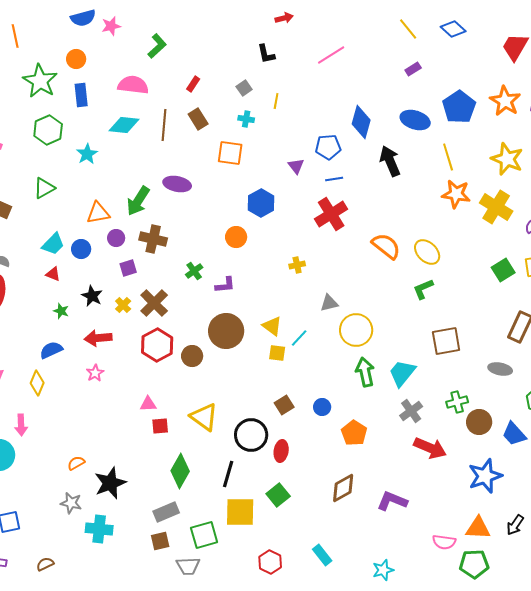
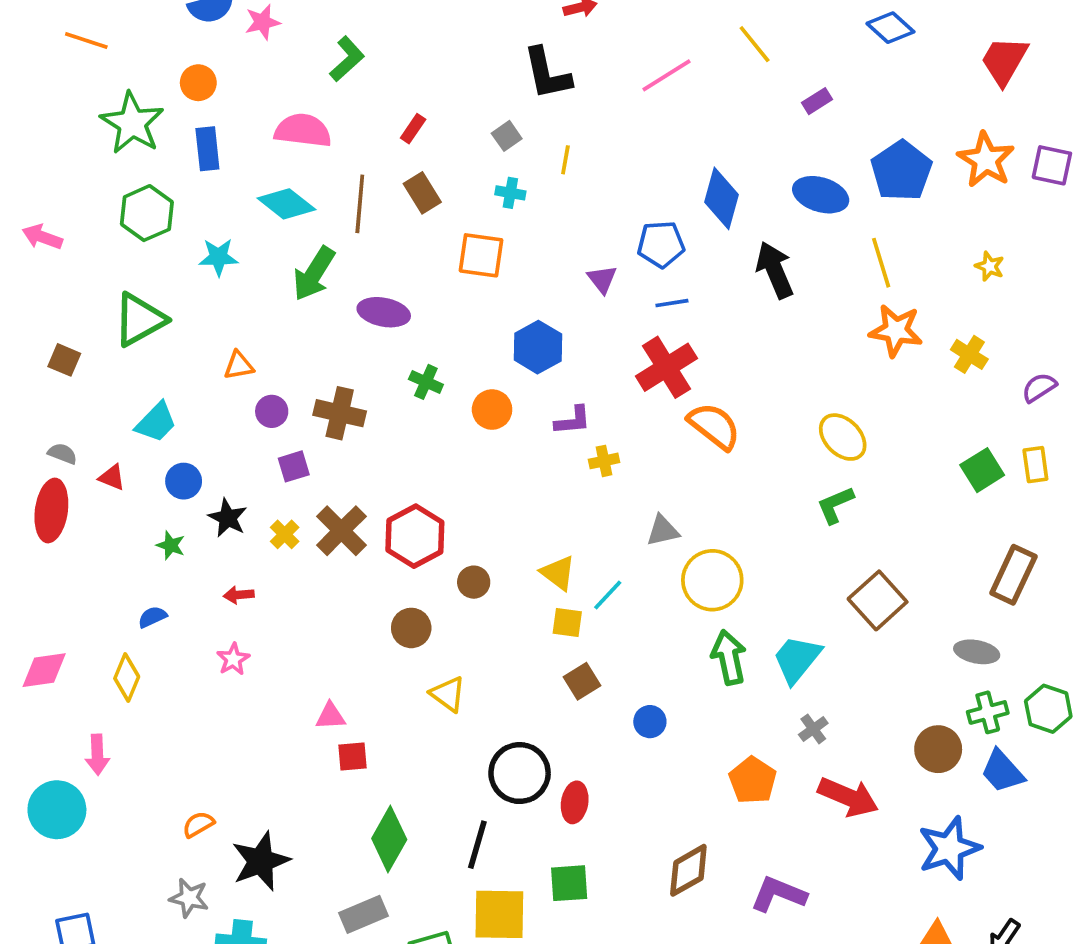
yellow line: (408, 29) -> (755, 44), moved
orange line: (15, 36) -> (86, 40), turned -60
black L-shape: (266, 54) -> (547, 74), size x1.5
cyan diamond: (124, 125) -> (286, 204), turned 32
cyan star: (87, 154) -> (218, 257), turned 30
yellow star: (507, 159) -> (990, 266), size x0.5
green triangle: (44, 188) -> (140, 320), size x1.4
green arrow: (138, 201) -> (314, 274), moved
yellow cross: (496, 207) -> (969, 354), size x0.6
orange triangle: (98, 213) -> (239, 365), size x0.7
orange semicircle: (386, 246) -> (714, 426), moved
blue circle: (81, 249) -> (184, 481), moved
green cross: (194, 271) -> (426, 382), moved, turned -30
red triangle: (53, 274) -> (112, 477), moved
purple L-shape: (225, 285) -> (573, 421), moved
brown circle: (226, 331) -> (474, 582), size x0.5
red arrow: (98, 338) -> (239, 595), size x0.6
brown square: (446, 341) -> (878, 600), turned -32
red hexagon: (157, 345) -> (415, 536), moved
blue semicircle: (51, 350) -> (152, 617), size x0.7
green cross: (457, 402) -> (988, 712), moved
brown square: (284, 405) -> (582, 681), moved
gray cross: (411, 411) -> (813, 729), size x0.7
yellow triangle: (204, 417) -> (448, 694), moved, size x0.7
orange pentagon: (354, 433) -> (753, 780), moved
green square: (278, 495) -> (569, 883), turned 35

